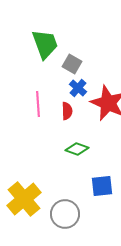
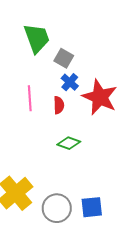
blue square: (102, 186) -> (92, 207), moved

